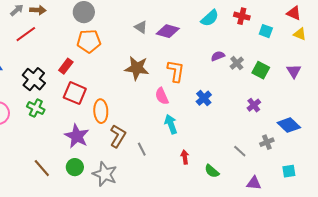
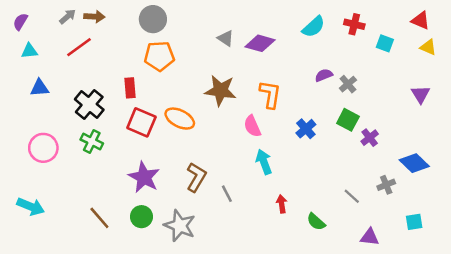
red rectangle: (66, 66) -> (130, 88), turned -42
green square: (261, 70) -> (348, 120), moved
orange ellipse: (101, 111) -> (180, 119), moved, turned -60

